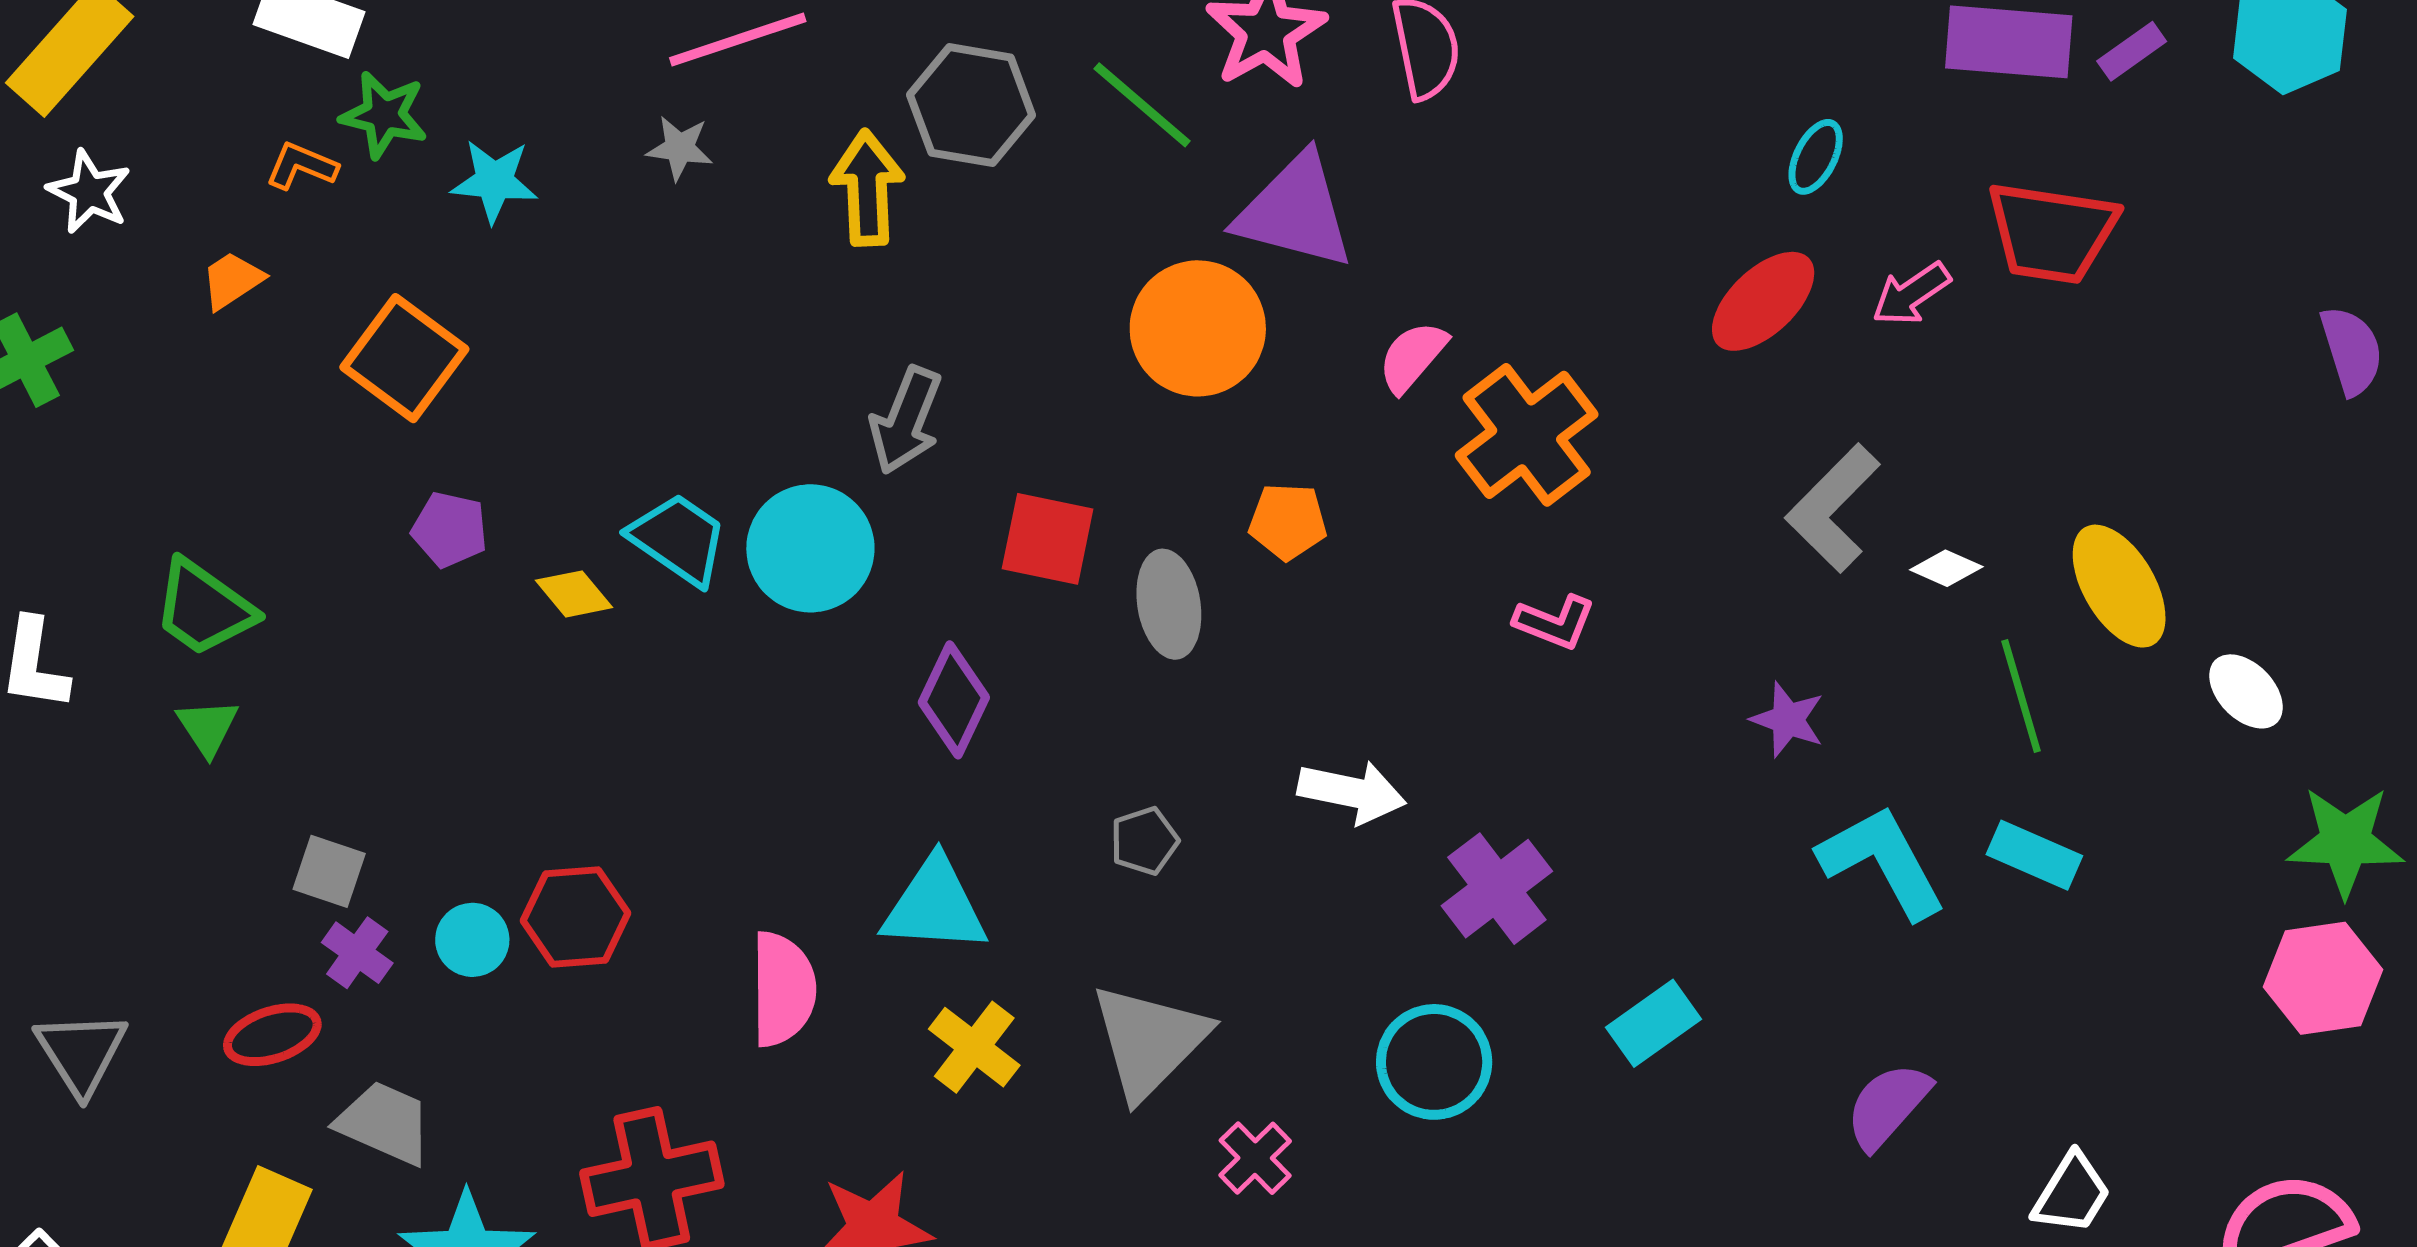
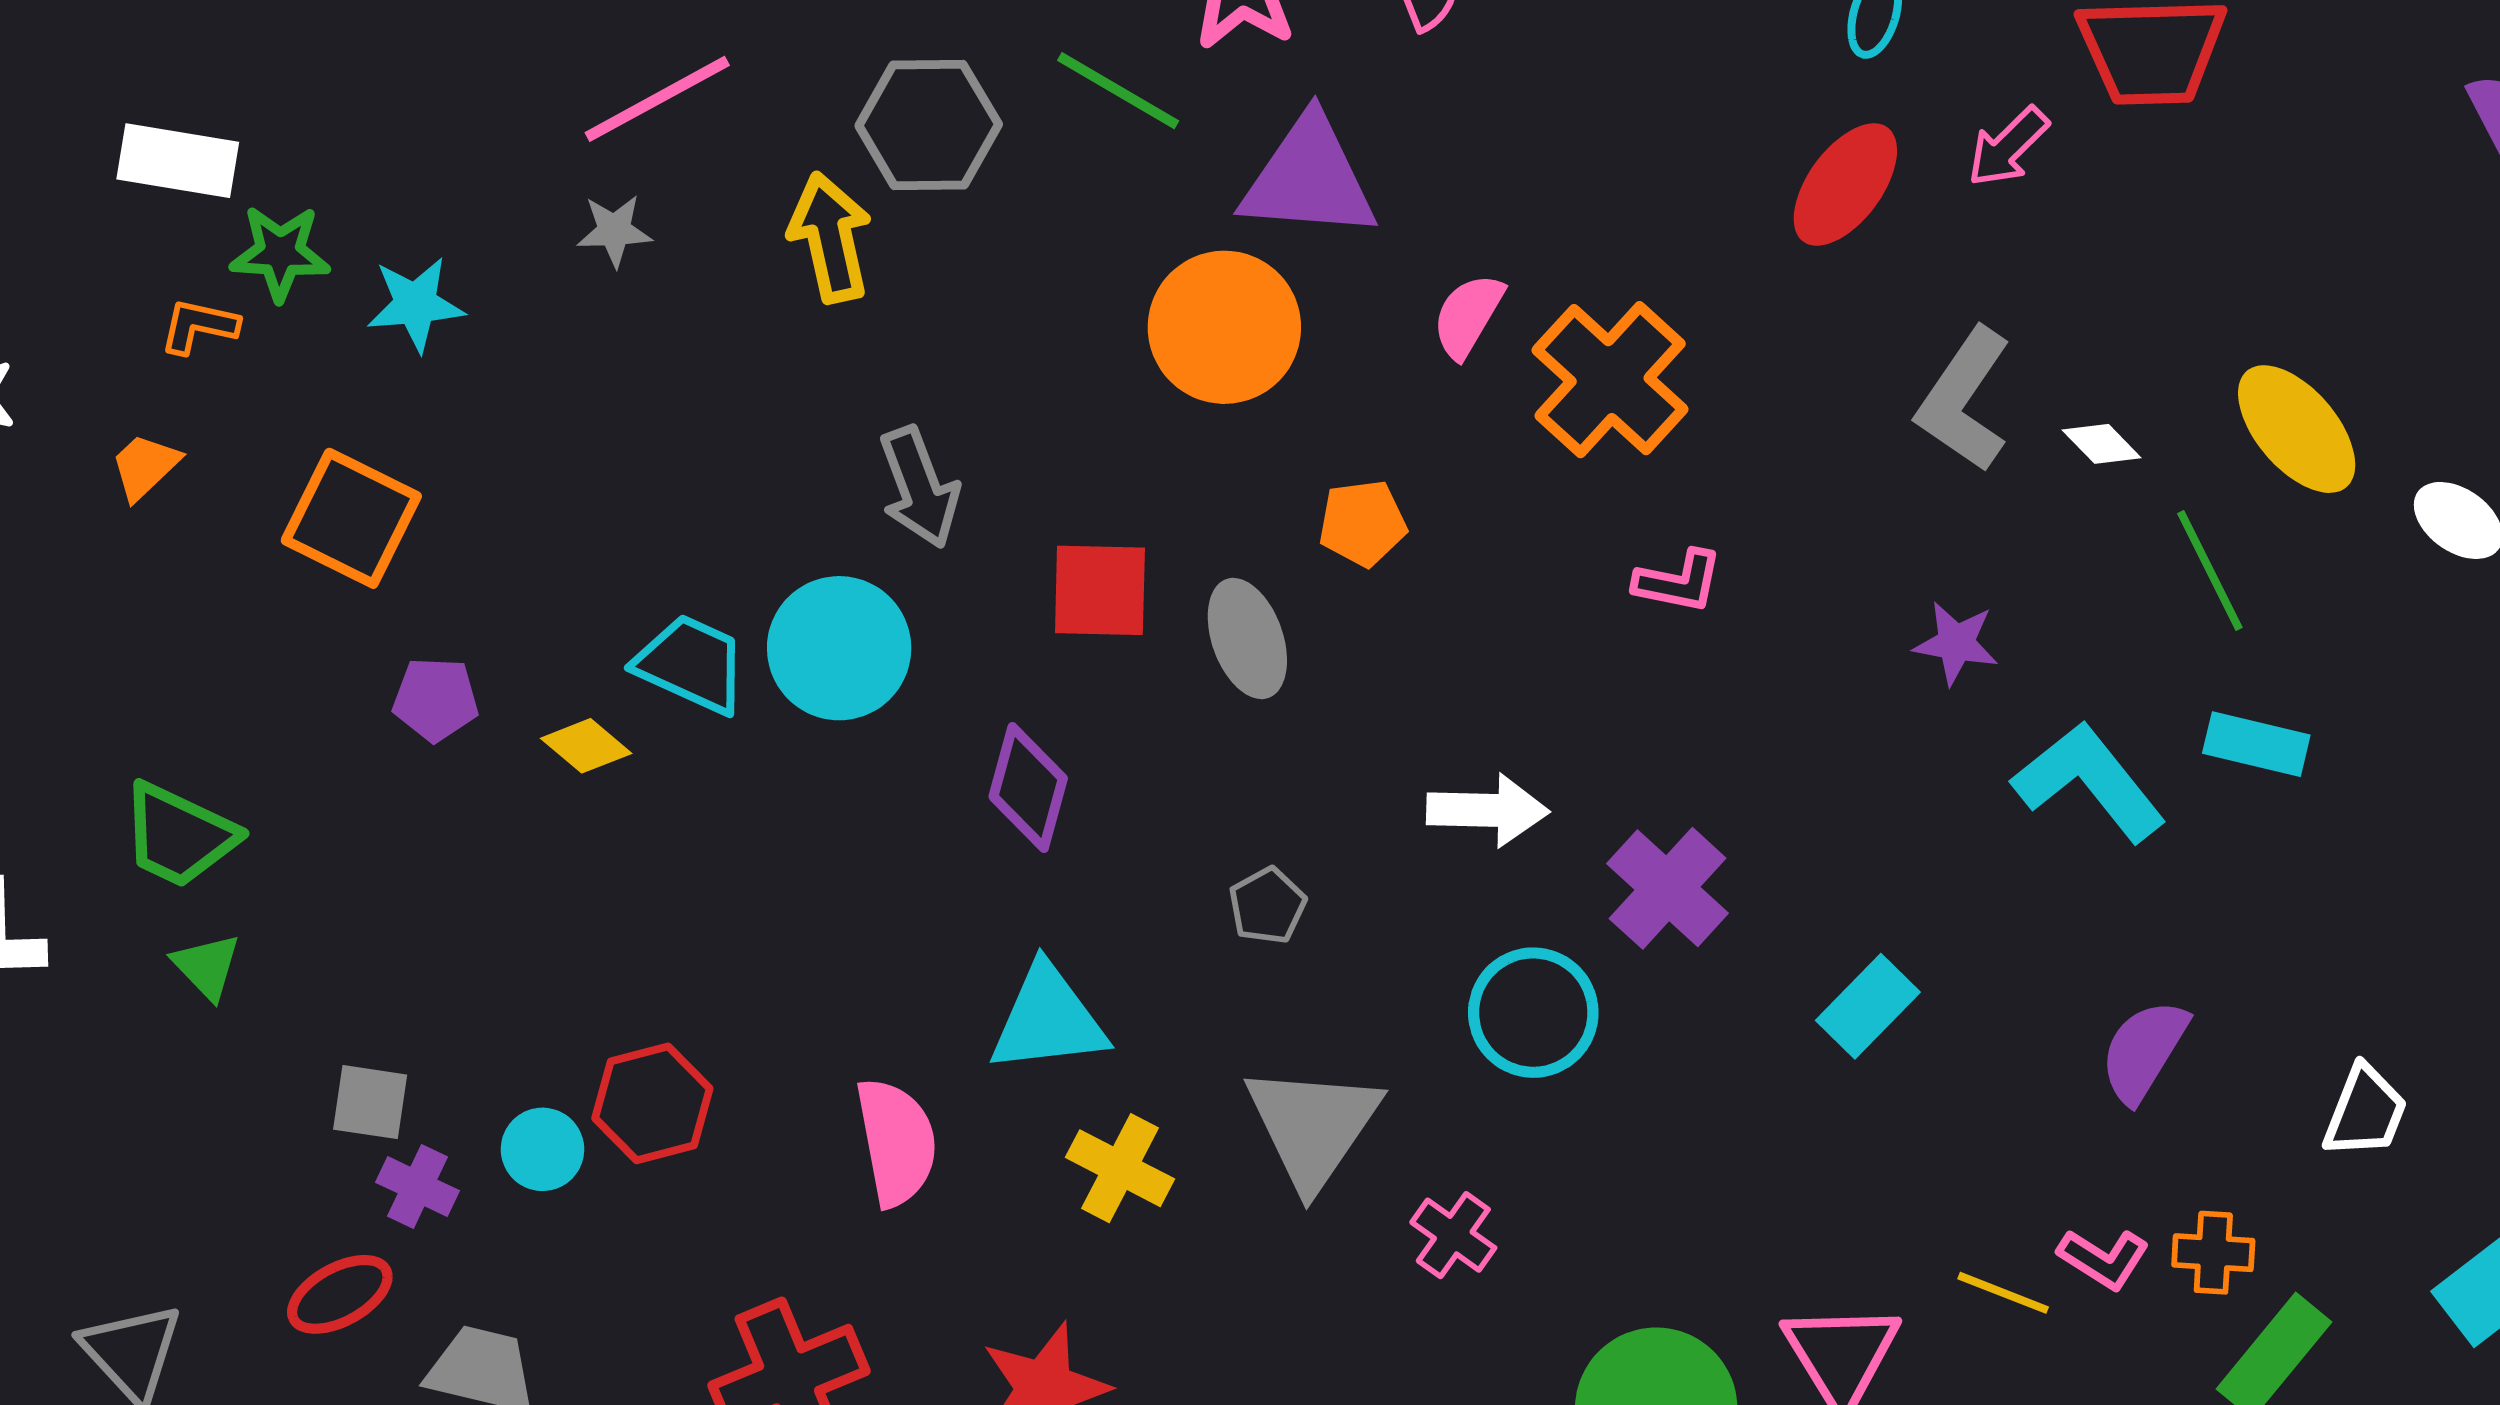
gray arrow: (906, 420) -> (919, 487), turned -32
white diamond: (1946, 568) -> (2102, 444), turned 32
cyan circle: (1434, 1062) -> (1533, 1013), moved

